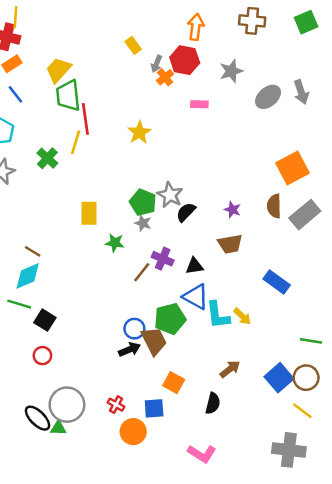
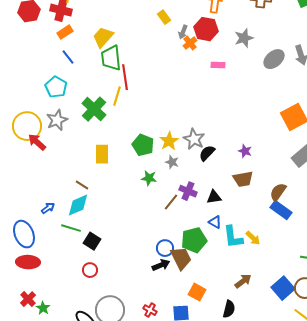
yellow star: (139, 132) -> (169, 141), moved
green cross: (47, 158) -> (94, 109), size x1.4
green pentagon: (143, 202) -> (143, 145), moved
brown semicircle: (274, 206) -> (278, 192), moved, turned 36
yellow rectangle: (89, 213) -> (102, 154), moved
blue triangle: (196, 297) -> (215, 222), size x0.6

